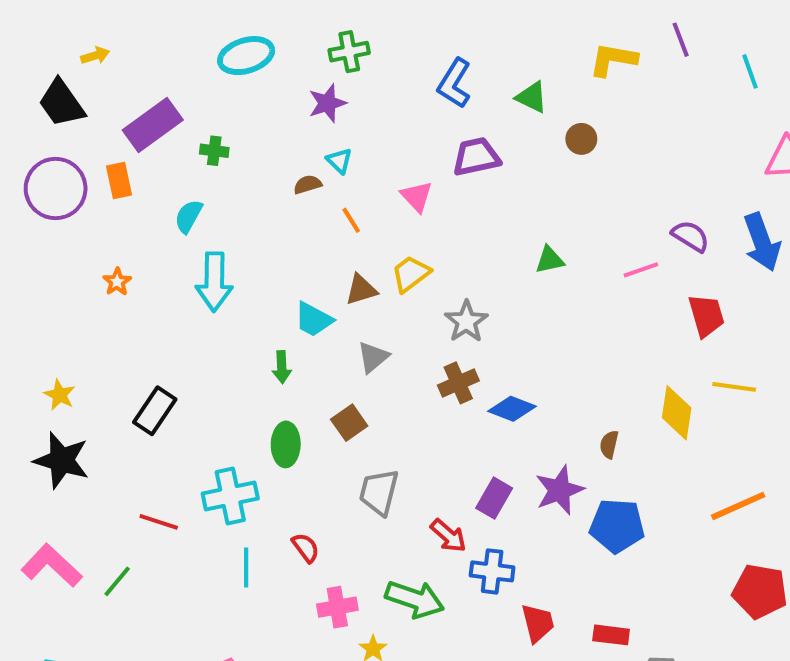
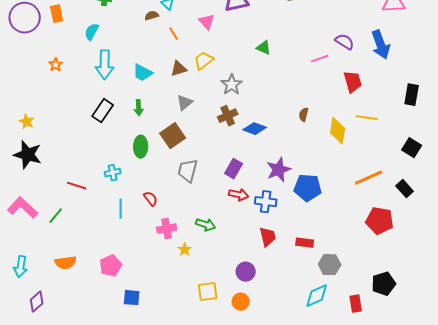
green triangle: (550, 260) -> (264, 48), moved, turned 35
cyan trapezoid: (313, 319) -> (143, 73), moved
black rectangle: (155, 411) -> (103, 111), moved
brown square: (349, 423) -> (173, 136), size x1.4
brown semicircle: (609, 444) -> (304, 115), moved
cyan cross: (230, 496) -> (113, 173), size x0.6
purple rectangle: (494, 498) -> (234, 169), moved
red arrow: (448, 536) -> (239, 195), moved, turned -30
blue cross: (492, 571) -> (266, 202), moved
green arrow: (415, 599) -> (206, 225), size x0.7

